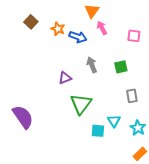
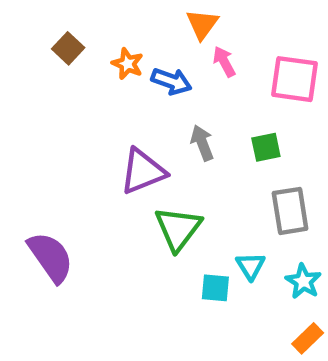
pink square: (134, 36) -> (295, 79), size x1.6
purple triangle: (65, 78) -> (143, 171), size x1.6
gray rectangle: (132, 96) -> (290, 211), size x1.5

